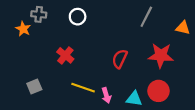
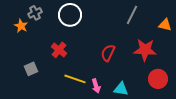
gray cross: (39, 14) -> (35, 13), turned -32
white circle: (78, 17) -> (70, 15), size x1.5
gray square: (34, 86) -> (31, 69), moved
red circle: (158, 91) -> (158, 79), moved

